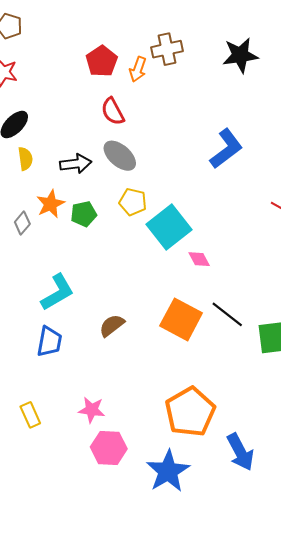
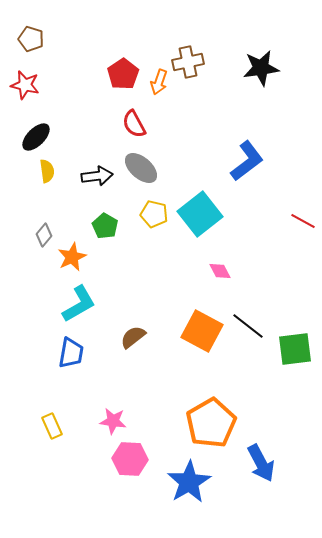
orange star: (50, 204) -> (72, 257), moved
green pentagon: (84, 214) -> (105, 226), turned -30
cyan square: (169, 227) -> (200, 214), moved

